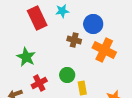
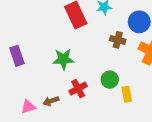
green star: (26, 57) -> (63, 59), turned -30

